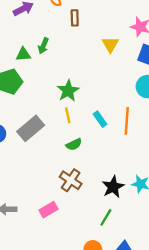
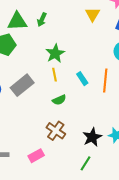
green arrow: (43, 46) -> (42, 20), moved
green triangle: (23, 54) -> (17, 21), size x1.5

